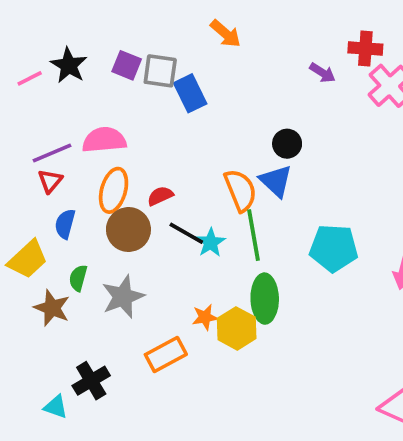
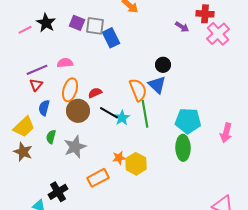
pink semicircle: (104, 140) -> (65, 63), size x0.7
green ellipse: (265, 299) -> (183, 148), moved
brown star: (52, 308) -> (23, 152), moved

